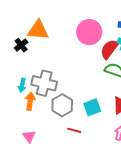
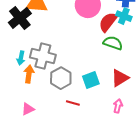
black cross: (21, 45) -> (20, 18), size x1.6
pink triangle: (29, 136) -> (28, 109), turned 40

